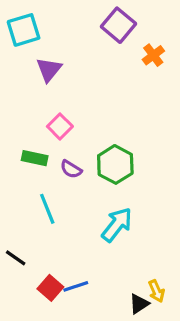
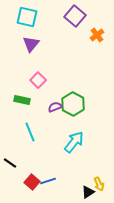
cyan square: (24, 30) -> (27, 17), moved, turned 30
purple semicircle: (71, 169) -> (55, 107), moved, turned 128

